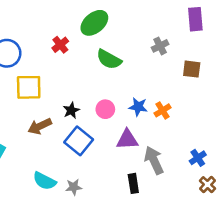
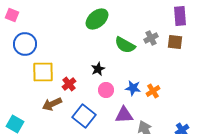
red cross: (60, 45) -> (69, 84), moved
green semicircle: (109, 59) -> (125, 45), moved
brown square: (192, 69) -> (175, 42), moved
black star: (71, 110) -> (98, 69), moved

